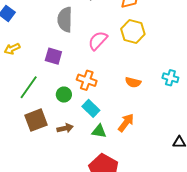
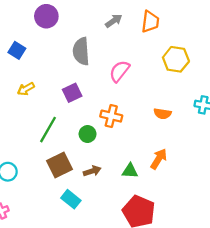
yellow hexagon: (133, 32) -> (176, 59), moved
purple square: (53, 56) -> (72, 93), turned -36
cyan rectangle: (91, 108) -> (71, 199), moved

